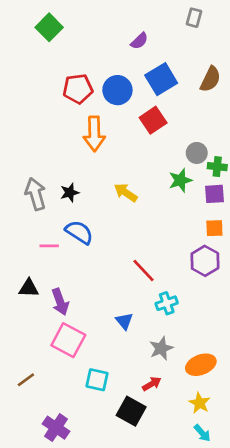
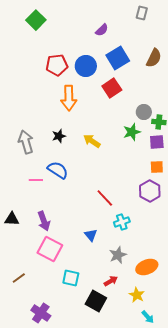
black star: (70, 193) -> (59, 136), moved
black triangle: (29, 288) -> (12, 219), moved
yellow star: (199, 403) -> (137, 295), moved

